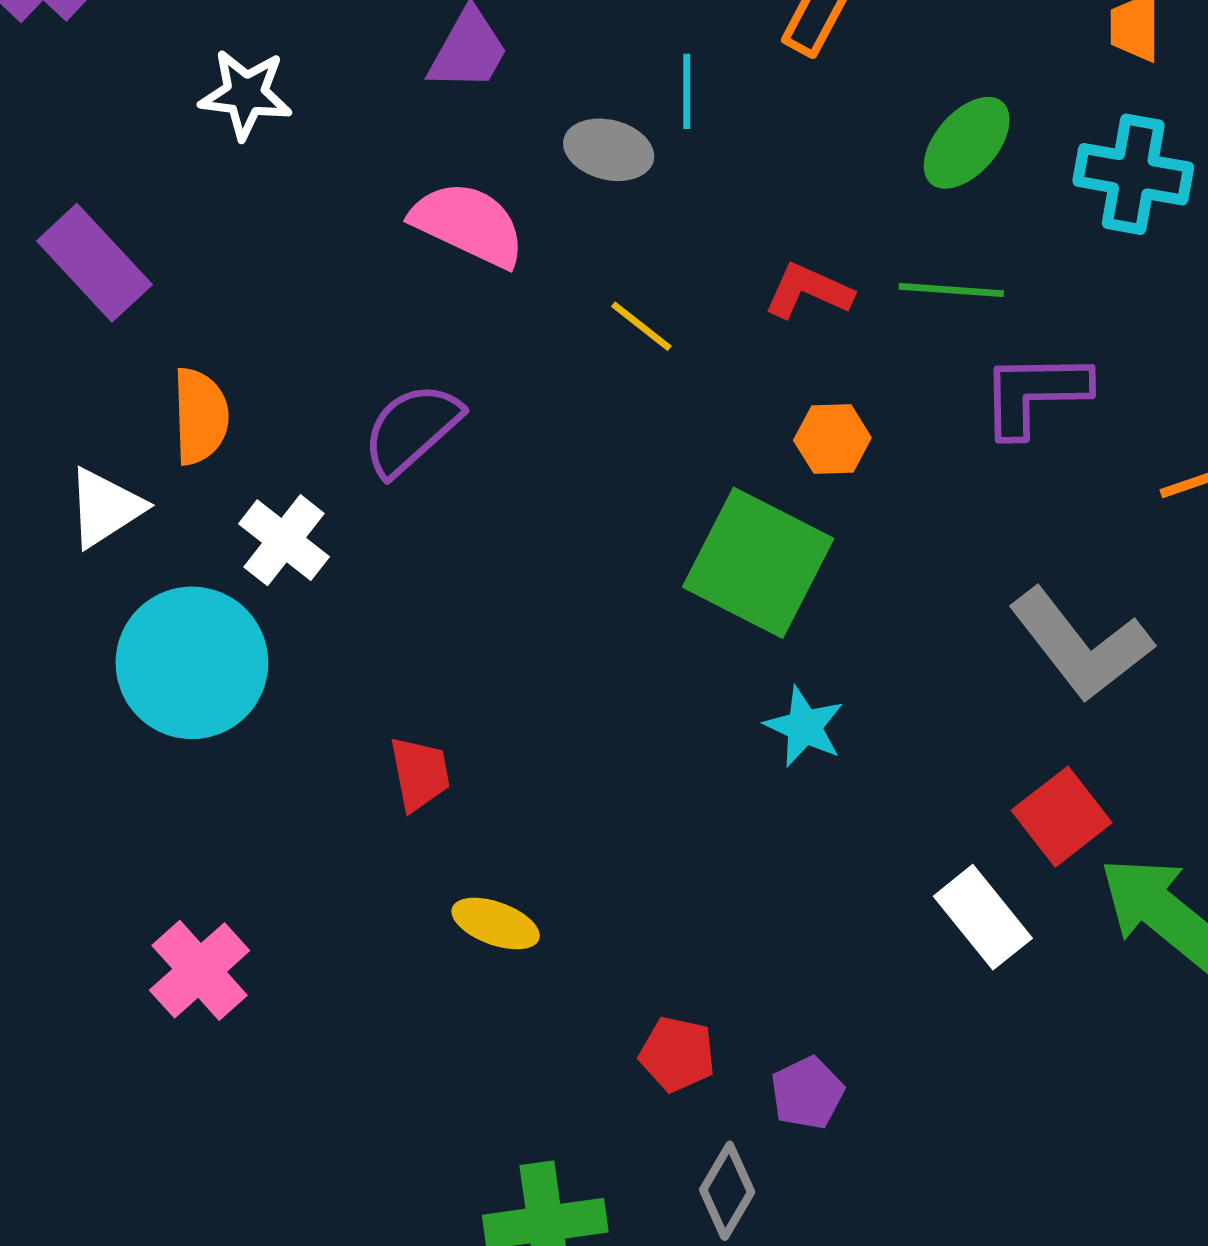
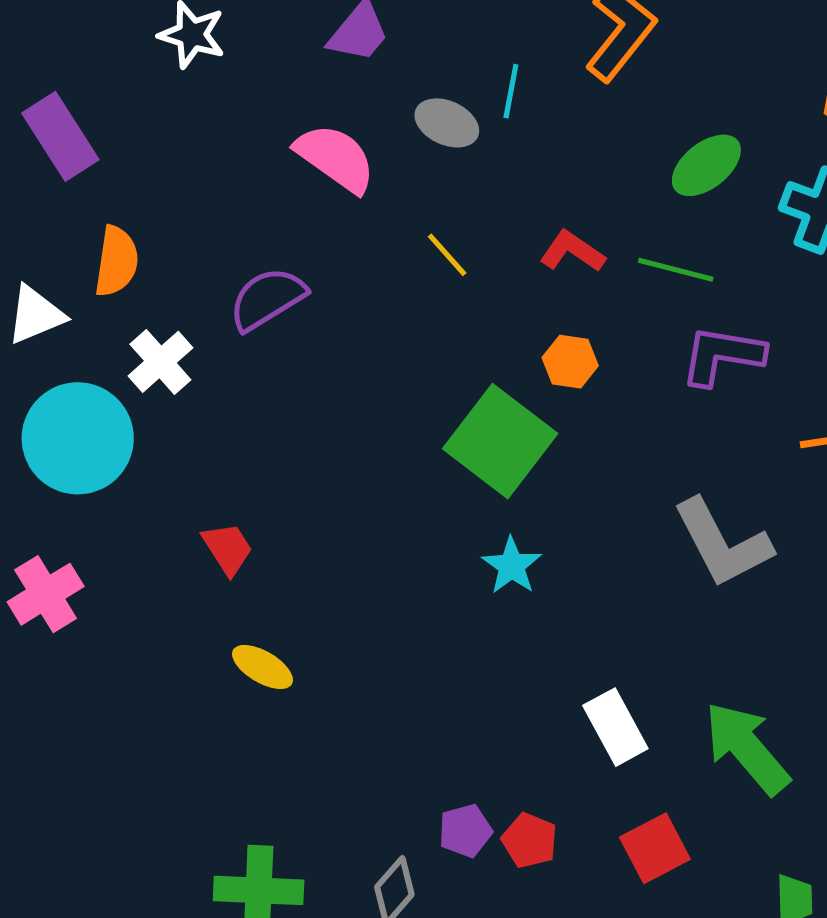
red trapezoid: (420, 774) -> (228, 549), turned -32
red square: (1062, 817) -> (655, 848), moved
pink cross: (200, 970) -> (46, 594), moved
red pentagon: (677, 1054) -> (530, 840), moved

